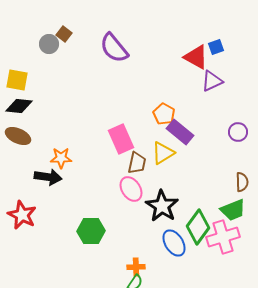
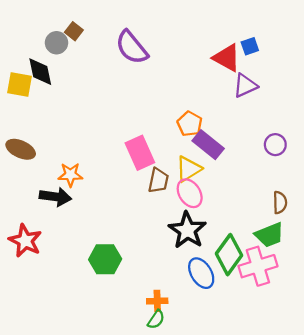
black diamond: (19, 106) -> (40, 72), moved, turned 72
pink ellipse: (131, 189) -> (190, 193), moved

